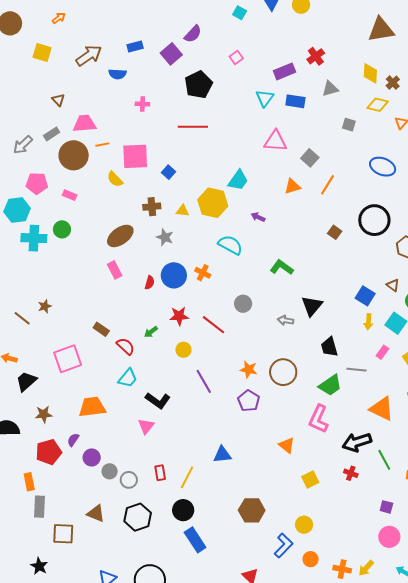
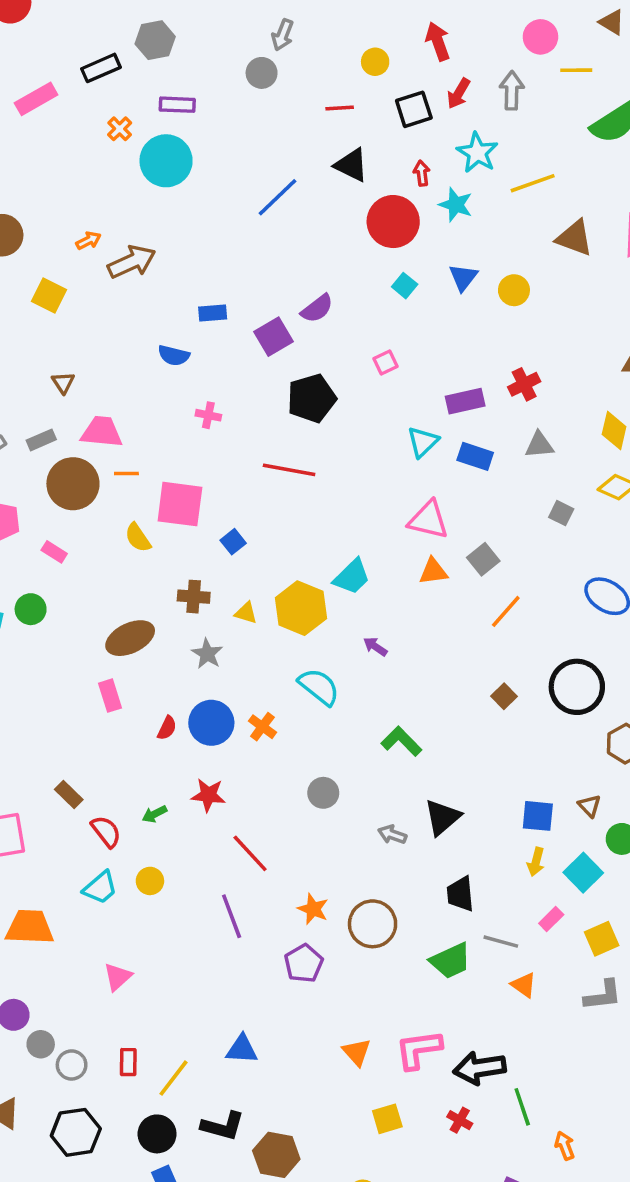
brown arrow: (89, 56) -> (132, 262), moved
orange triangle: (292, 186) -> (433, 571), moved
blue square: (365, 296) -> (538, 816), turned -36
red line: (214, 325) -> (250, 853), moved
yellow circle: (183, 350) -> (150, 881), moved
black L-shape: (158, 400) -> (223, 1126), moved, turned -30
orange triangle: (382, 409) -> (524, 985), moved, size x0.6
pink L-shape: (319, 419) -> (419, 1049), moved, turned 48

